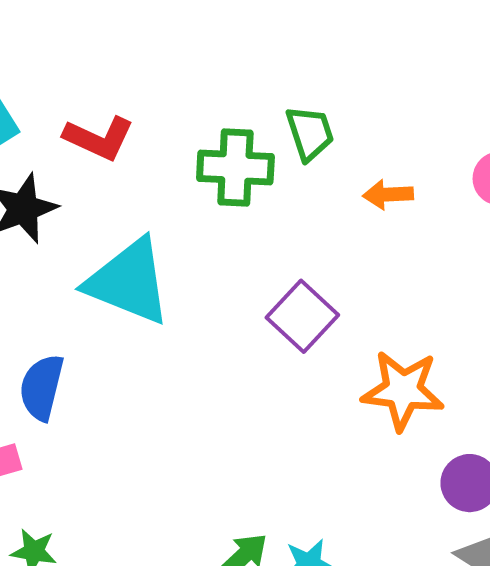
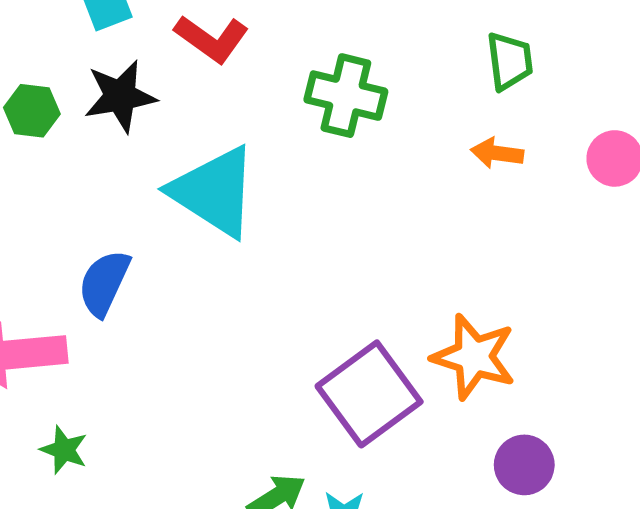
green trapezoid: (310, 133) -> (510, 61), moved
purple square: (302, 316) -> (369, 394), moved, size x1.4

